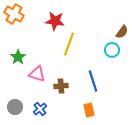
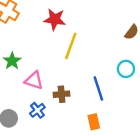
cyan circle: (112, 50) -> (126, 69), moved
blue cross: (40, 109) -> (37, 110), moved

